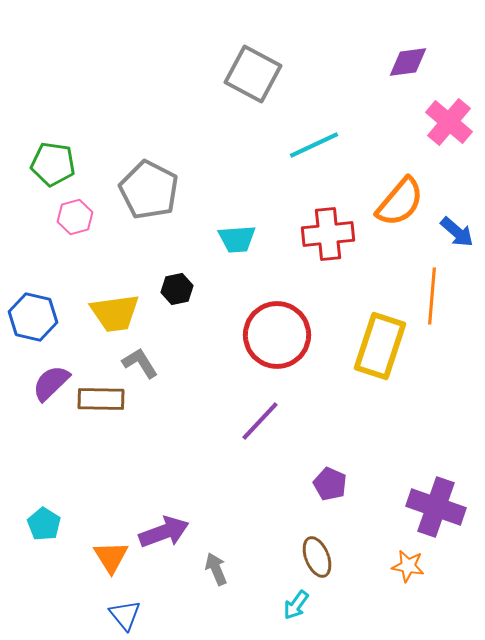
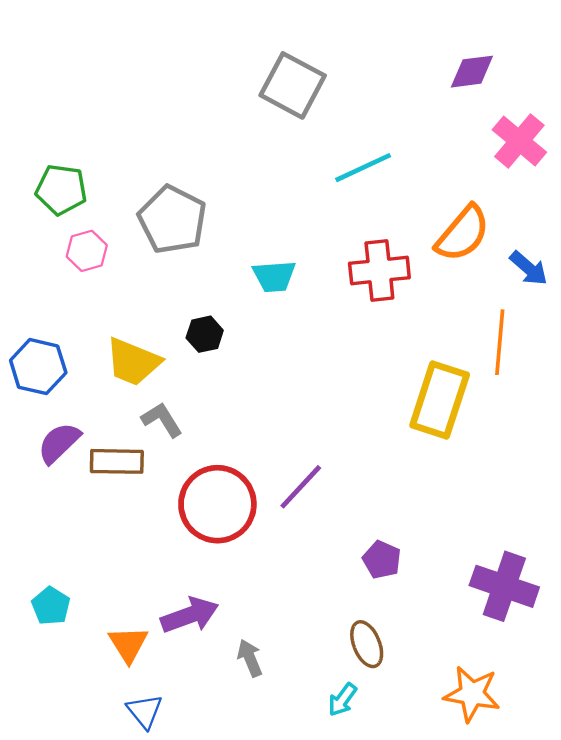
yellow trapezoid: (115, 313) -> (133, 362), turned 30
red circle: (277, 335) -> (217, 504), moved
orange star: (408, 566) -> (472, 694), moved, size x1.5

